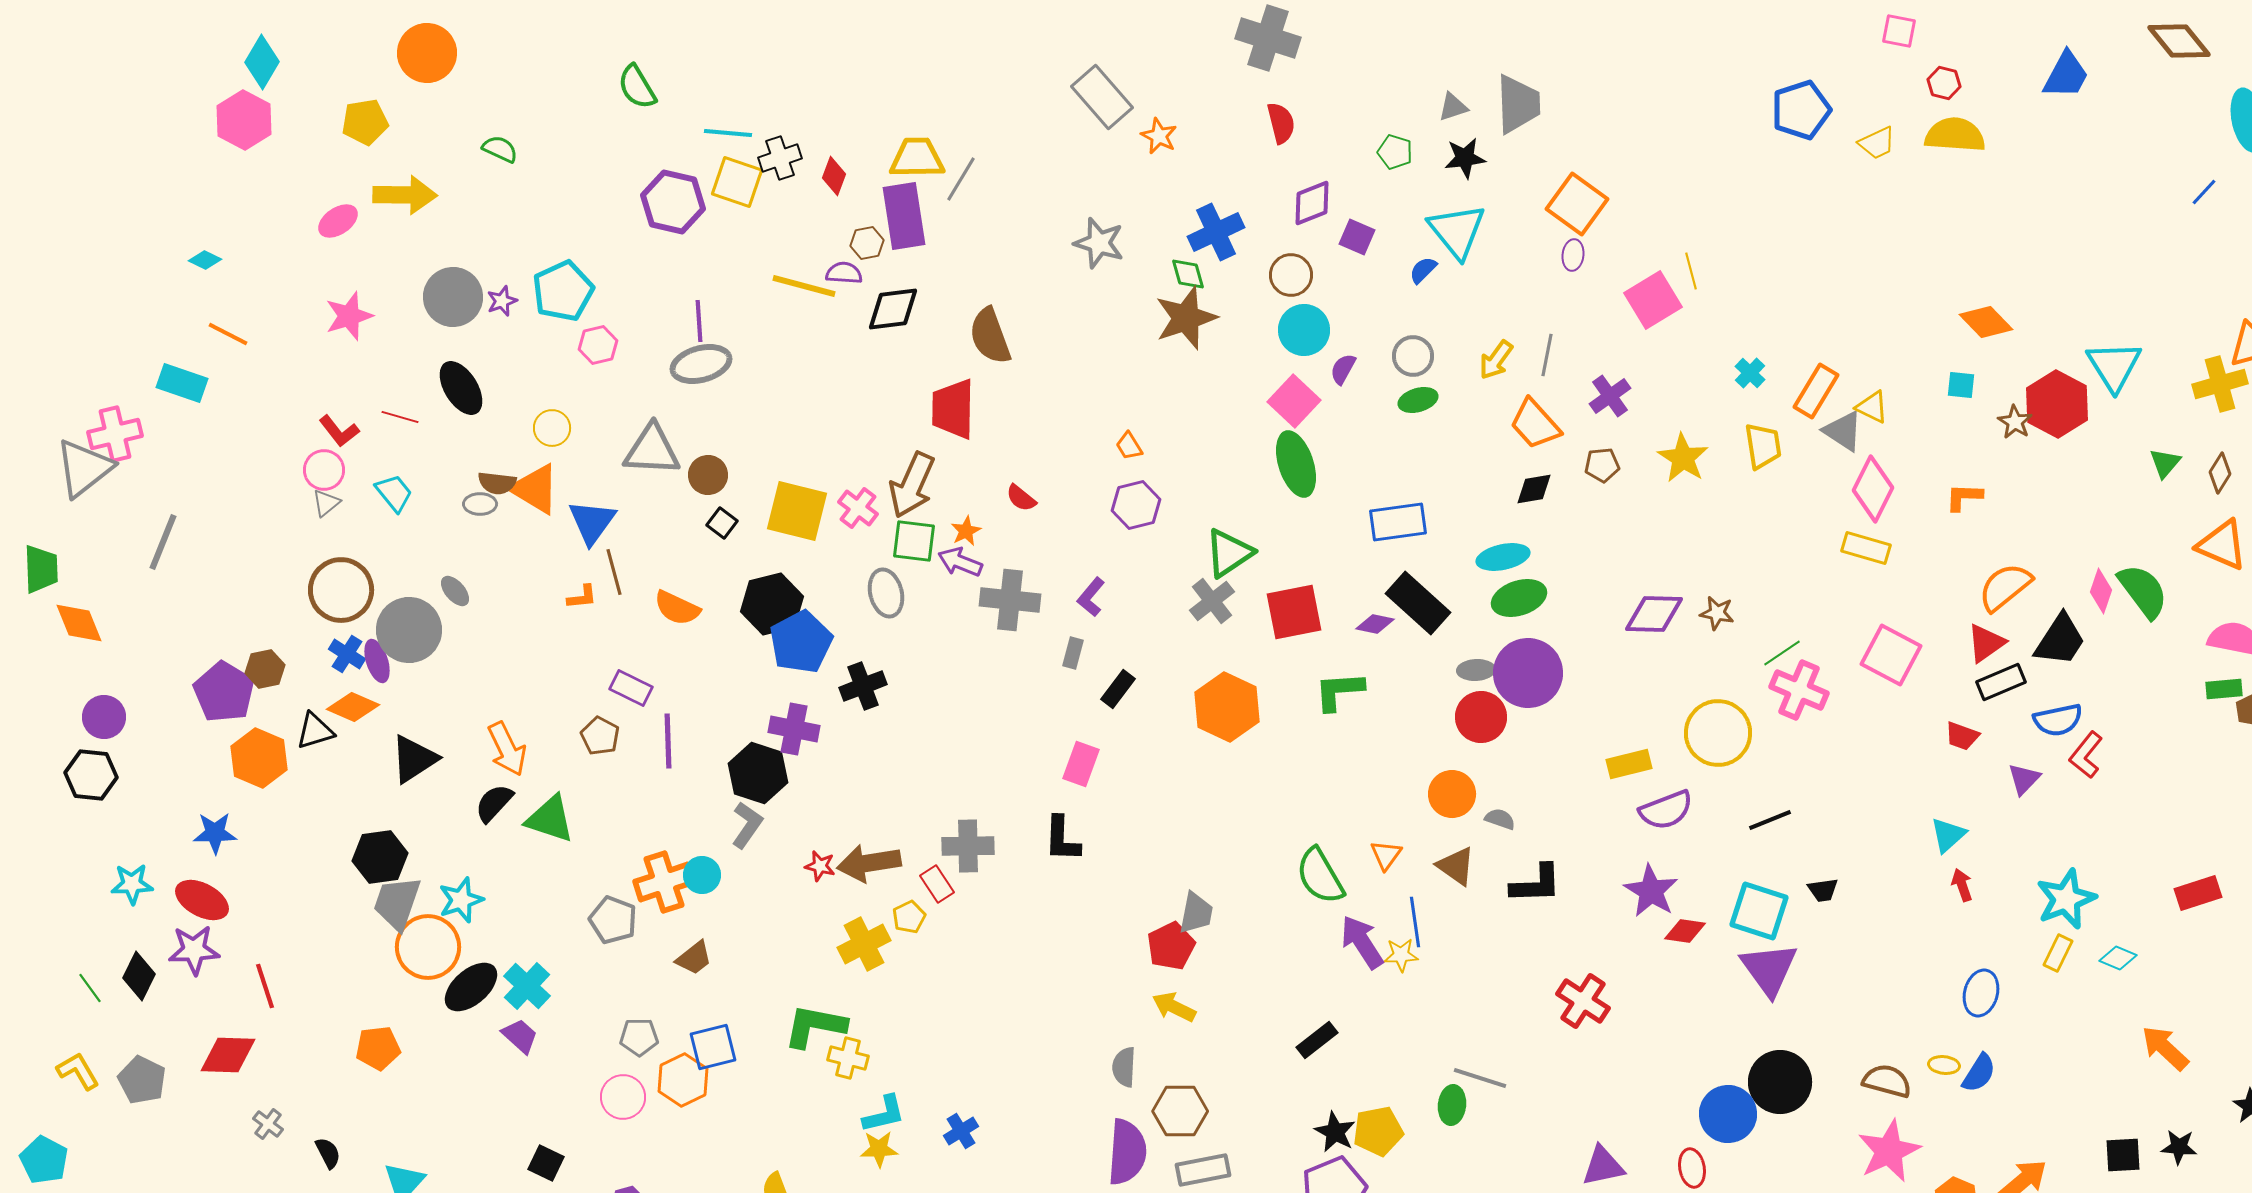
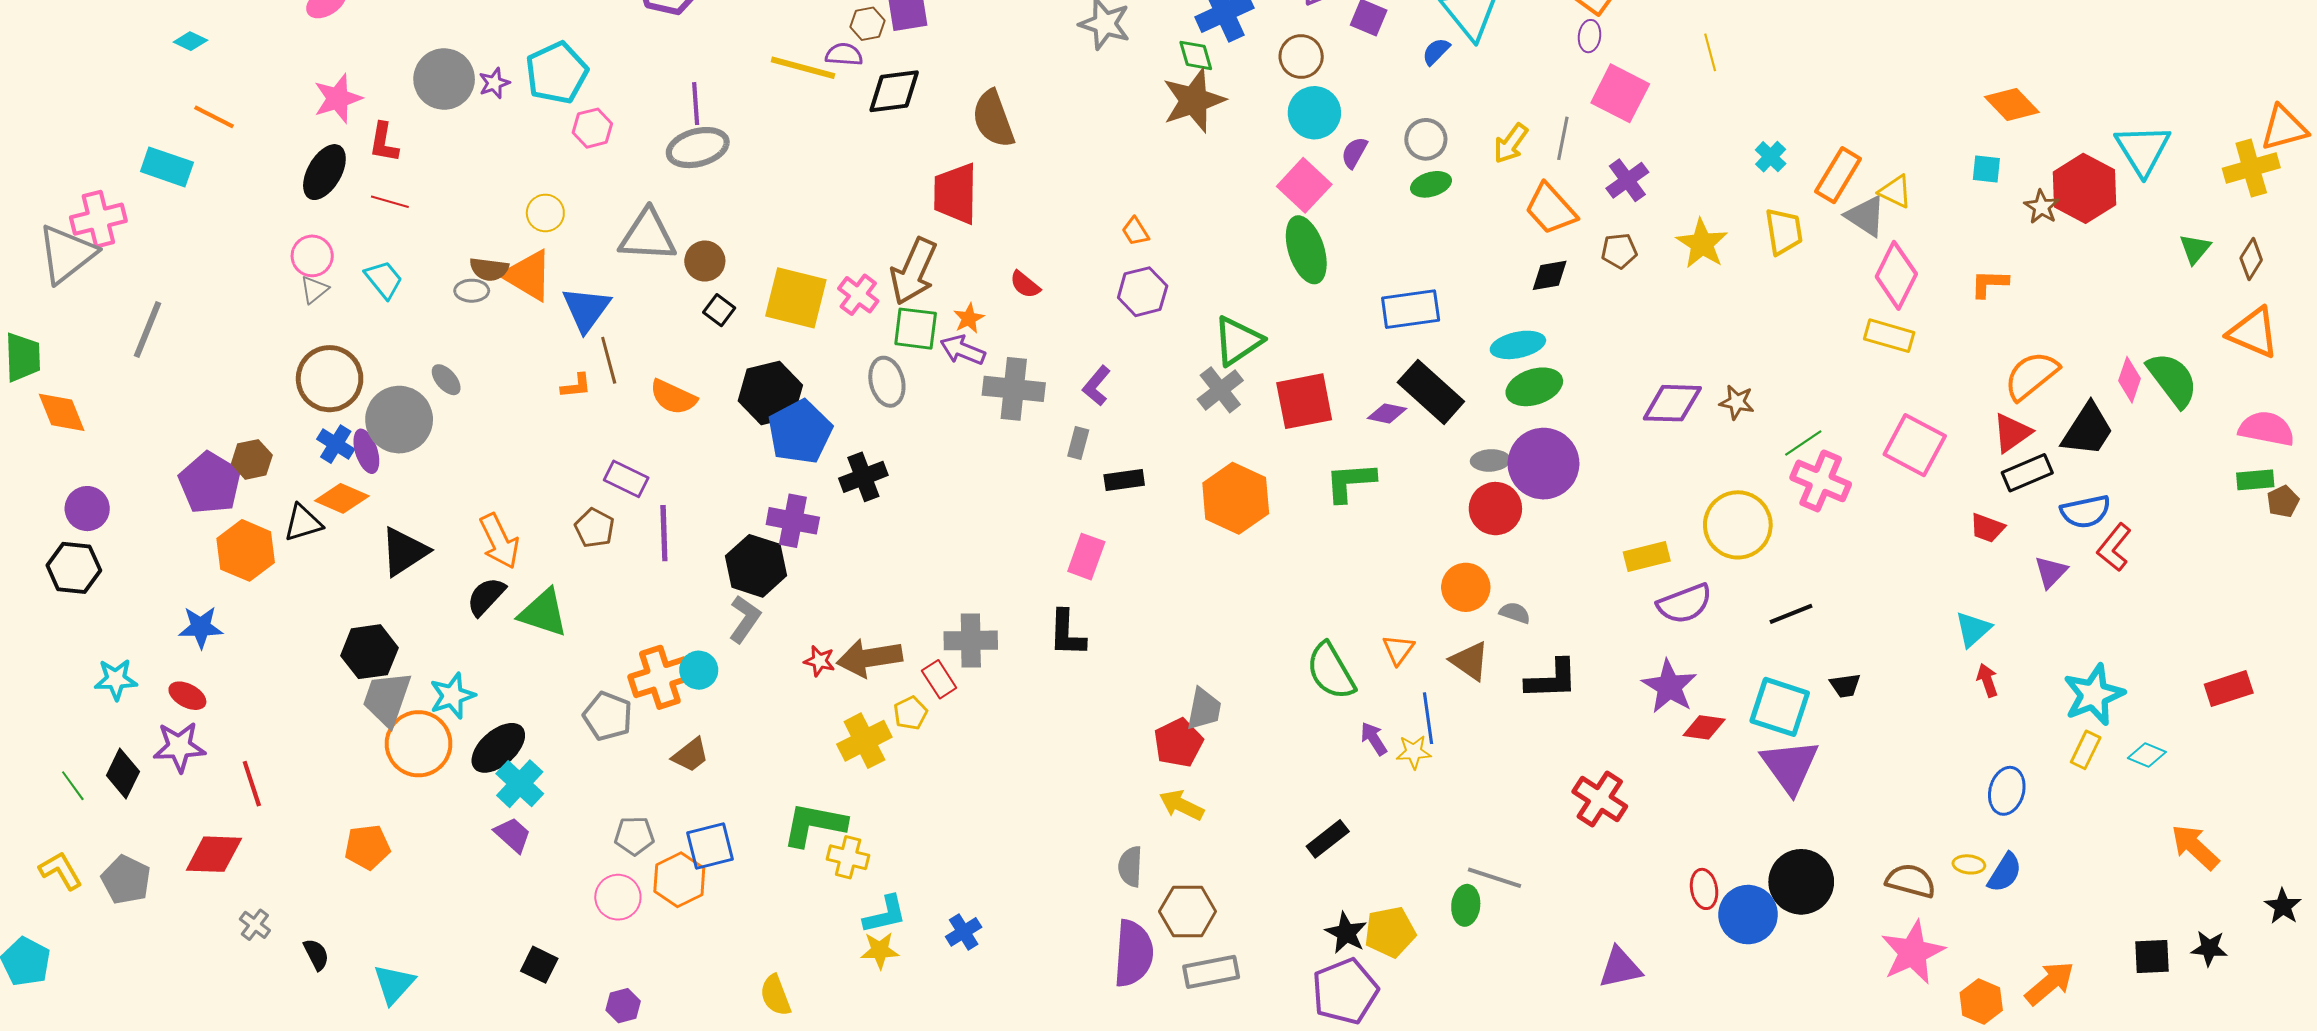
pink square: (1653, 300) -> (1620, 93), moved, turned -32
black ellipse: (461, 388) -> (324, 172), moved, turned 62
red L-shape: (339, 431) -> (384, 142), moved, turned 48
black rectangle: (1118, 689) -> (1124, 480), turned 45
red ellipse: (202, 900) -> (187, 696), size x0.7
purple arrow: (1362, 942) -> (1374, 739), size x0.6
black ellipse: (471, 987) -> (498, 748), moved
red ellipse: (1692, 1168) -> (1704, 889), moved

